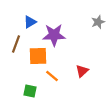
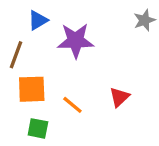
orange square: (38, 56) -> (32, 89), moved

